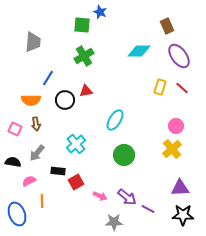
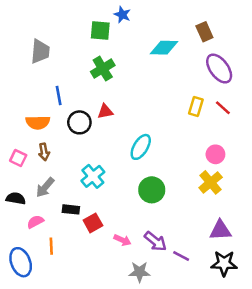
cyan diamond: (139, 51) -> (164, 48), moved
blue line: (48, 78) -> (59, 95), turned -42

